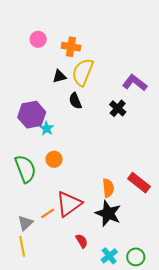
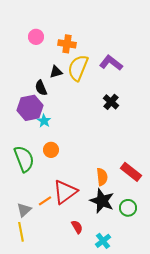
purple L-shape: (135, 83) -> (111, 63), moved
black semicircle: (75, 101) -> (41, 88), moved
green circle: (136, 257) -> (128, 208), moved

